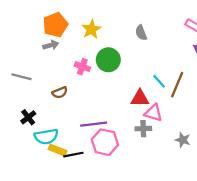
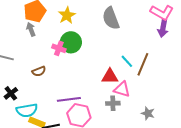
gray semicircle: (141, 33) -> (111, 18), size x1.6
gray arrow: (51, 45) -> (31, 29), turned -96
green circle: (108, 60) -> (71, 42), moved

